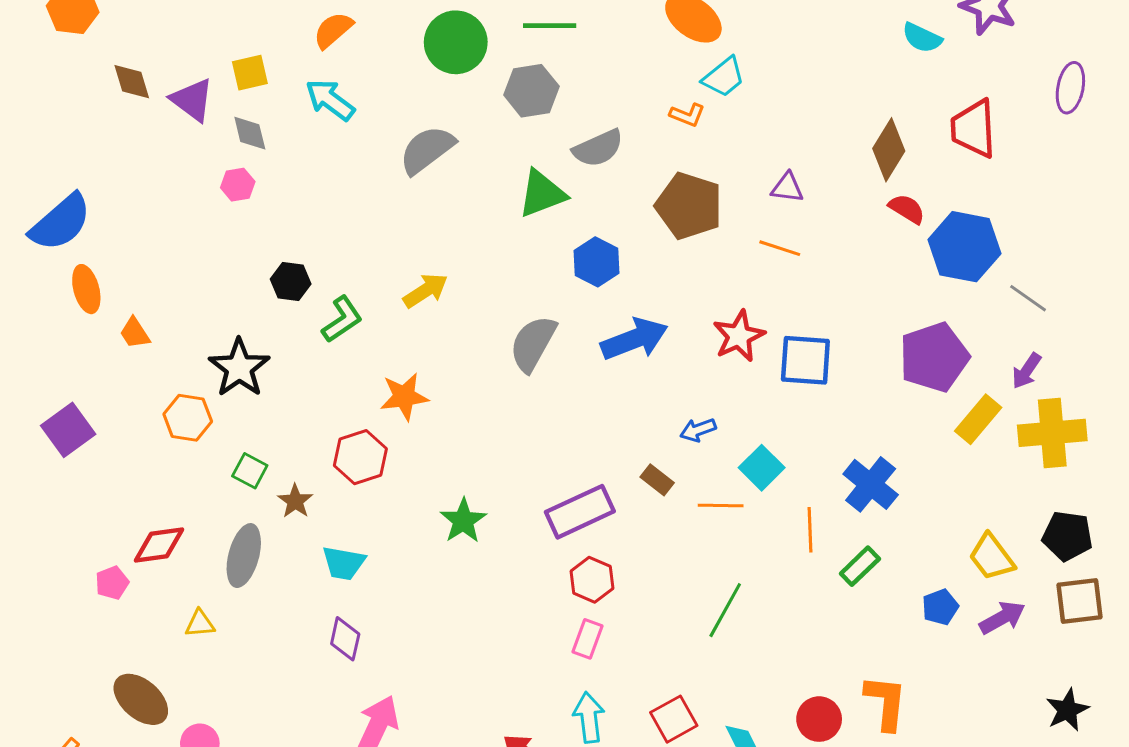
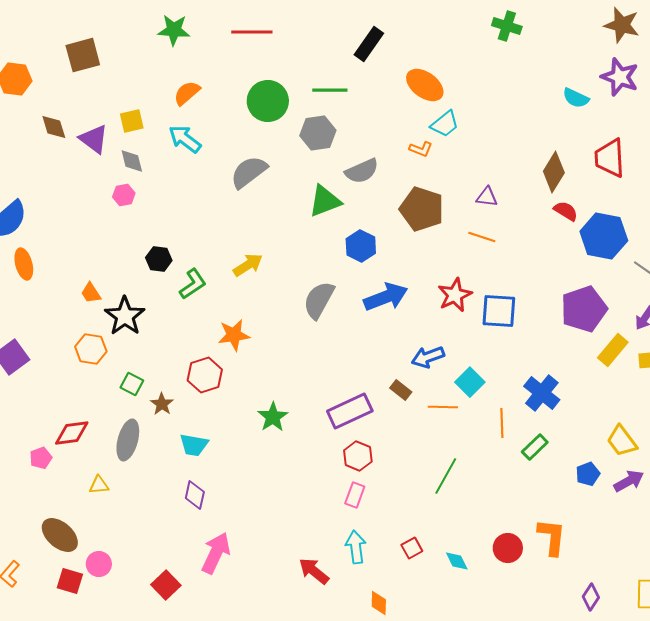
orange trapezoid: (135, 333) -> (91, 293), moved
blue arrow: (698, 430) -> (428, 357), size x1.4
red square: (674, 719) -> (412, 548), size x0.7

